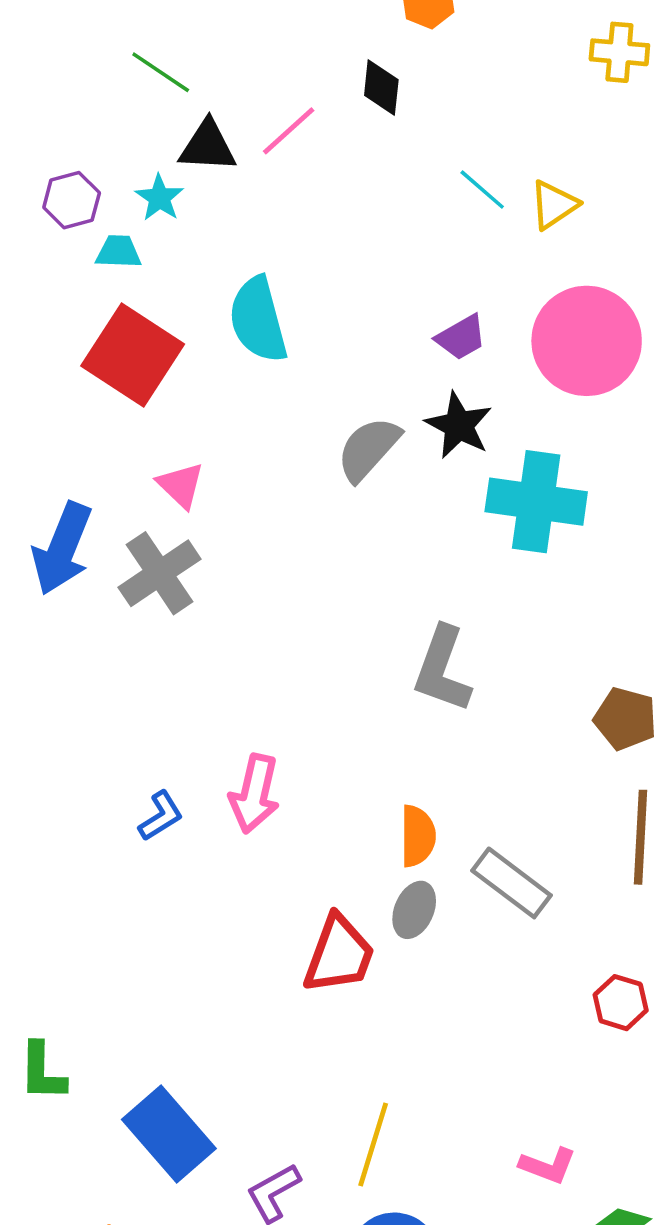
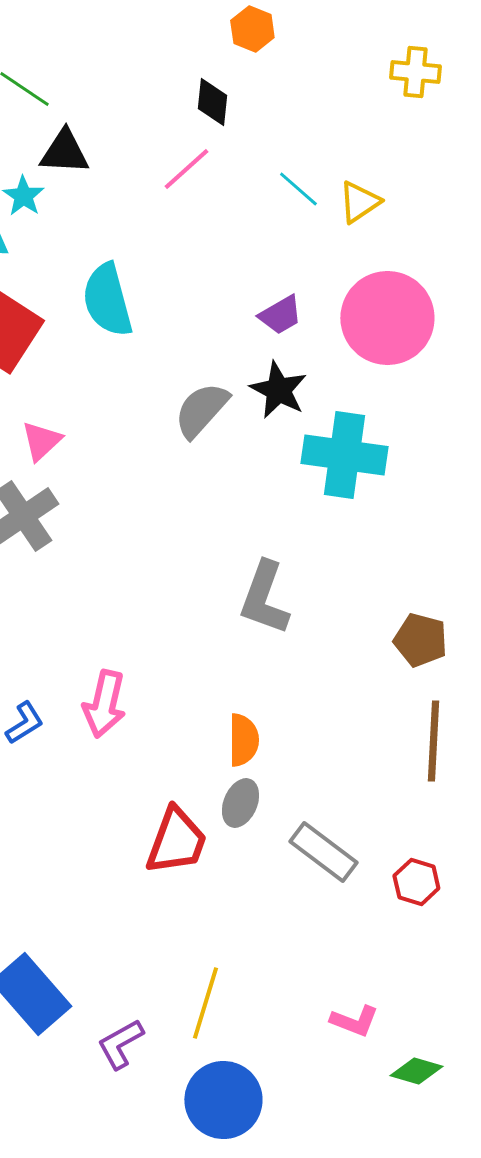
pink line: (289, 131) -> (186, 169), moved
pink triangle: (181, 485) -> (41, 441), turned 33
gray rectangle: (512, 883) -> (323, 852), moved

